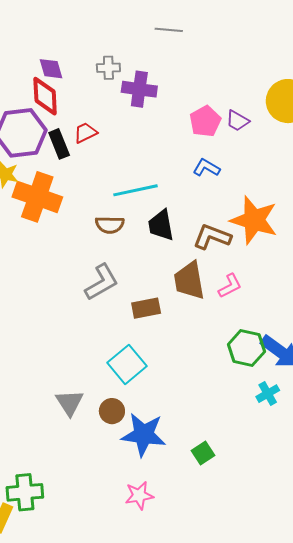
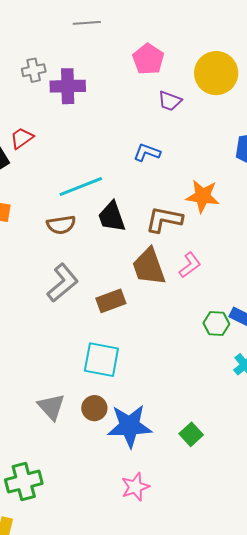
pink pentagon: (205, 121) -> (148, 59), moved
orange star: (254, 220) -> (203, 196), size x0.7
green hexagon: (246, 348) -> (216, 324), size x0.7
cyan square: (127, 364) -> (101, 360), turned -30
green cross: (25, 492) -> (24, 482), moved

